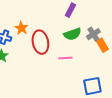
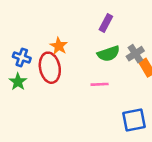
orange star: (21, 28) -> (59, 46), moved
red ellipse: (40, 42) -> (50, 68), moved

